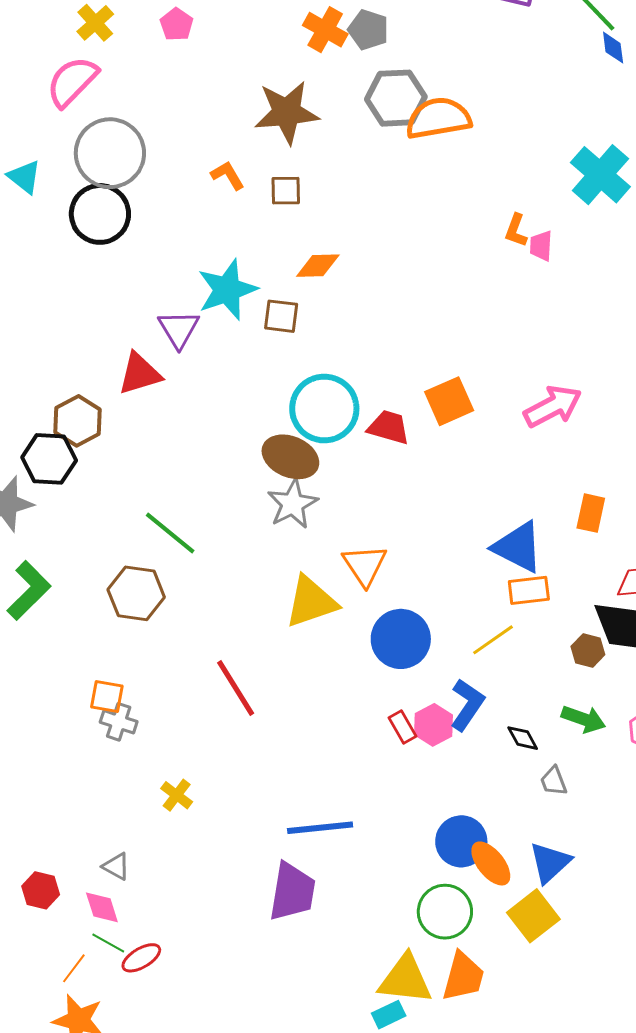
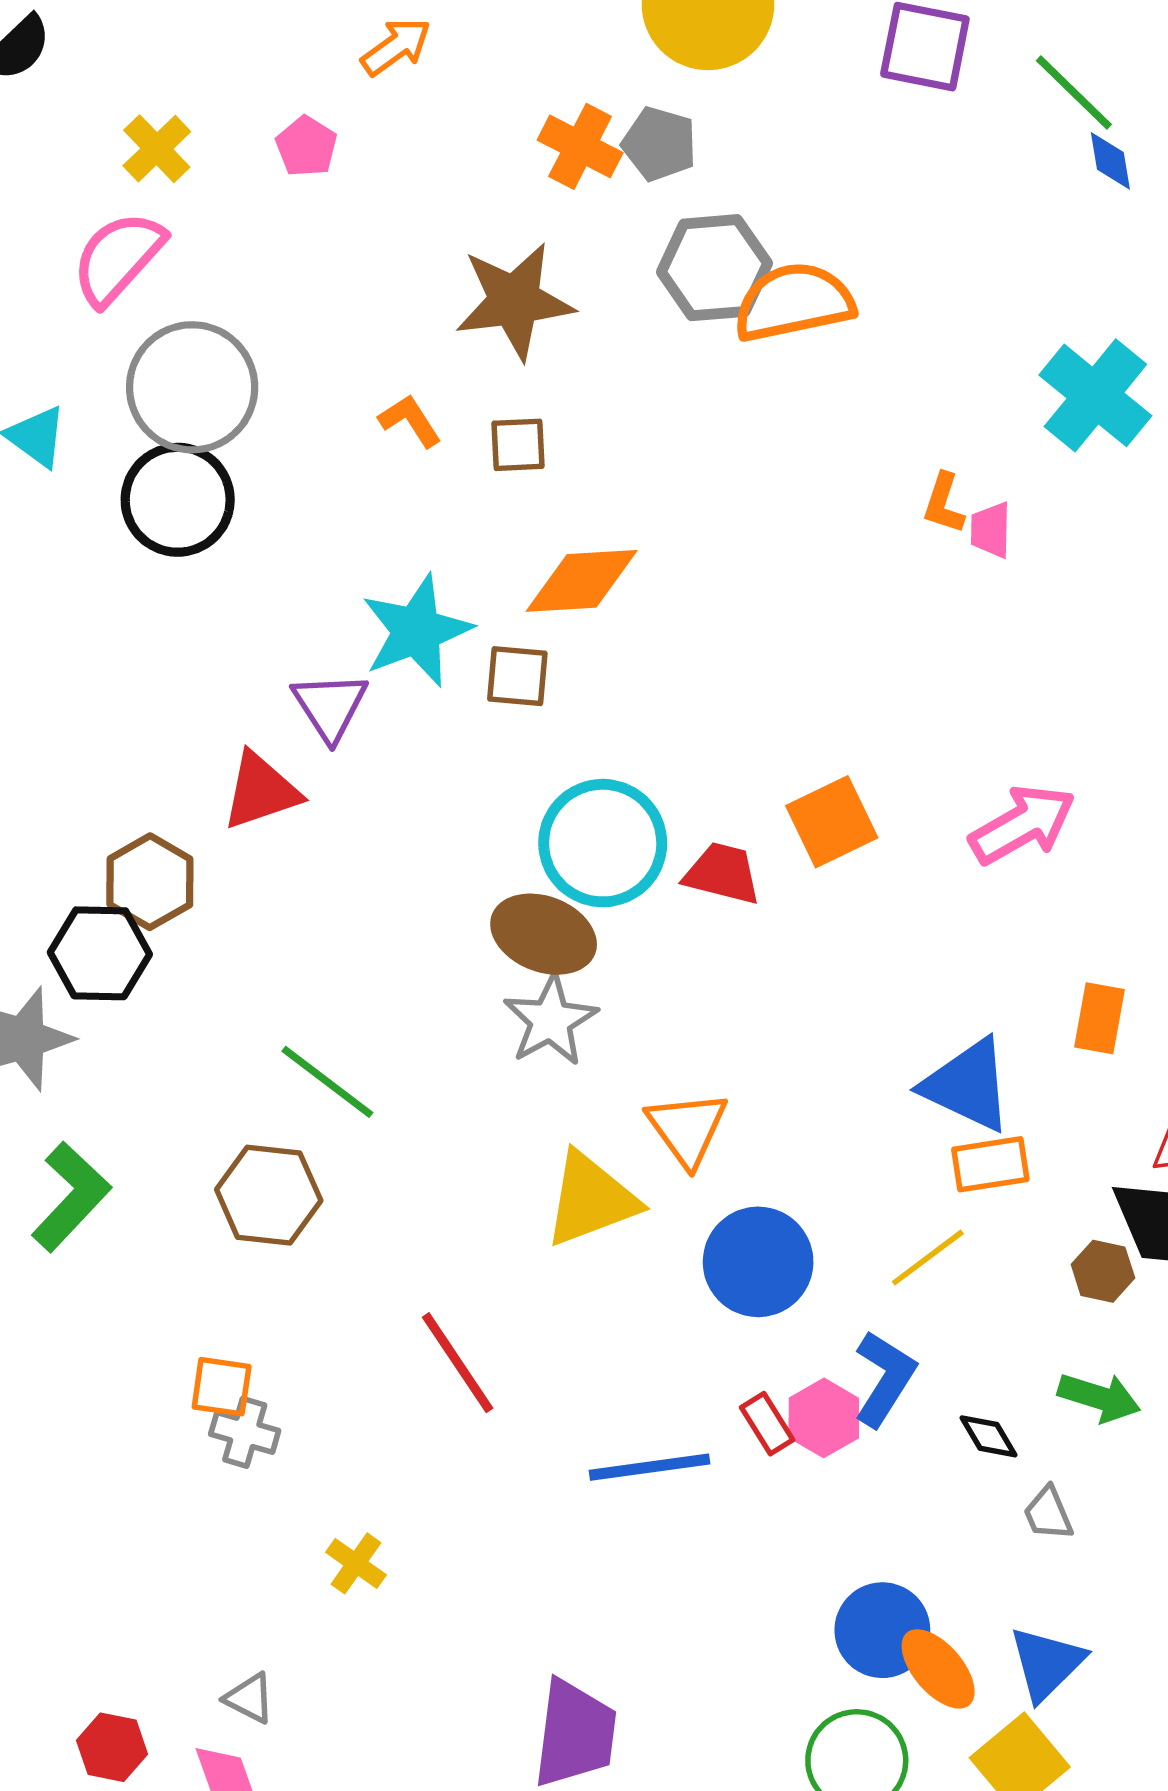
orange diamond: (318, 266) -> (582, 581), size x1.4
blue line: (320, 828) -> (649, 1467), moved

